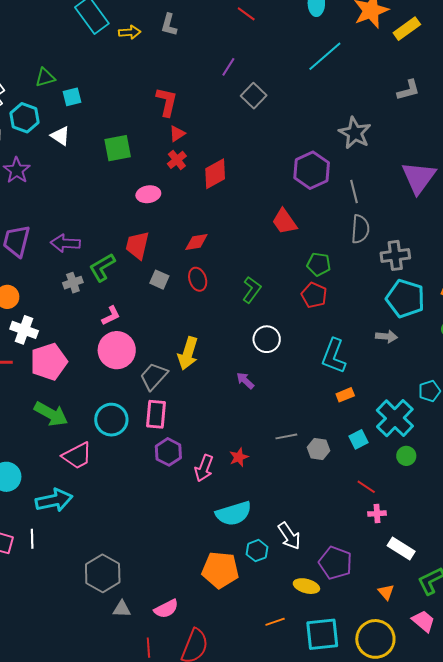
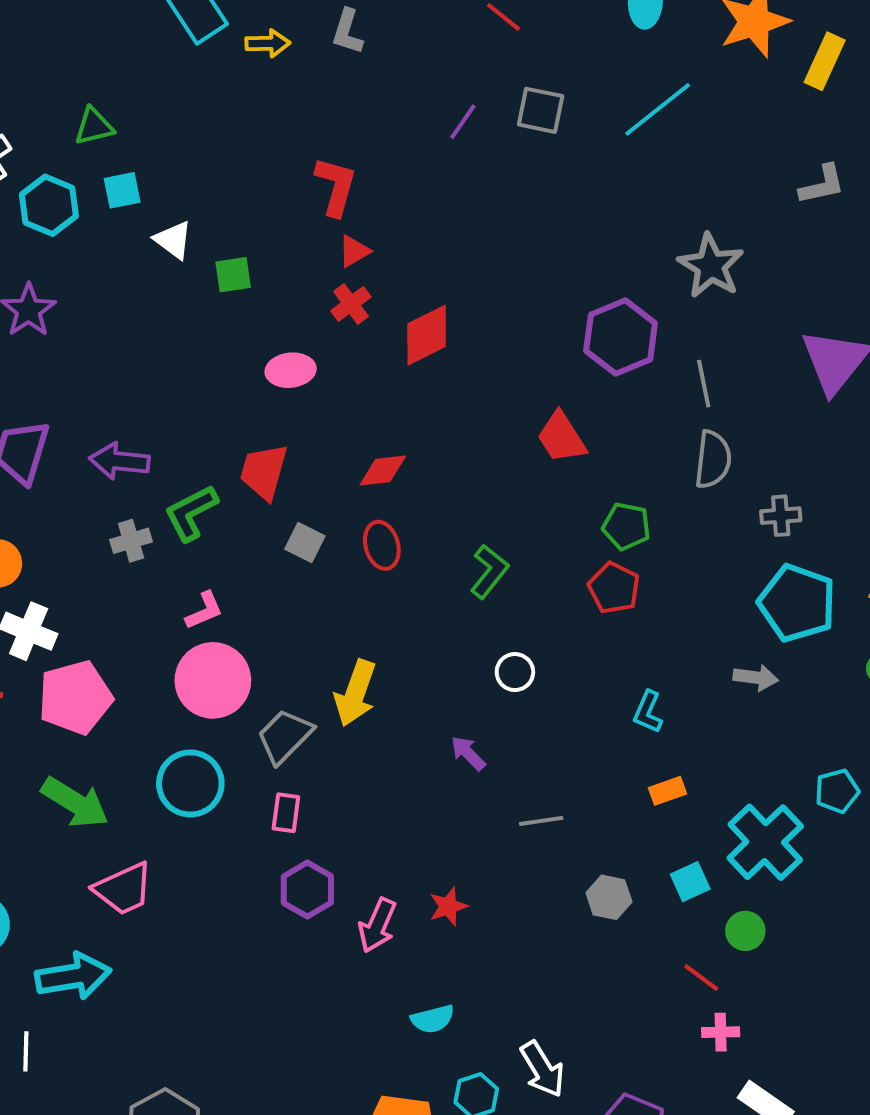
yellow rectangle: (407, 29) -> (825, 61), turned -32
gray square: (254, 96) -> (541, 110), moved, turned -35
cyan square: (72, 97) -> (122, 190), moved
white triangle: (60, 136) -> (173, 240), moved
green square: (118, 148) -> (233, 275), size x0.7
gray cross: (395, 255) -> (781, 516), size x0.7
white circle: (267, 339) -> (515, 672), size x0.7
cyan L-shape: (334, 356) -> (648, 712), size x0.6
pink rectangle: (156, 414) -> (286, 813), size x0.7
cyan circle: (111, 420) -> (190, 783), moved
gray line: (286, 436) -> (541, 821), moved
green circle: (406, 456) -> (745, 931), moved
cyan semicircle: (234, 513) -> (433, 1019), size x0.6

